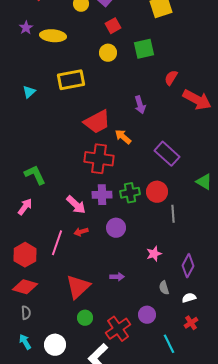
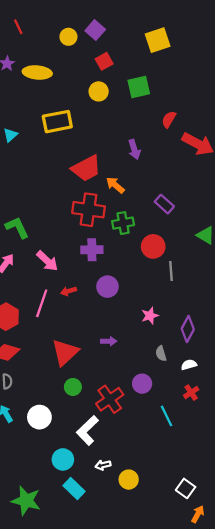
purple rectangle: (167, 154) -> (164, 204), size x0.7
green cross: (130, 193) -> (123, 223), moved
pink arrow: (76, 205) -> (47, 261), moved

